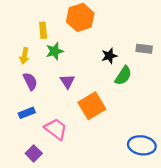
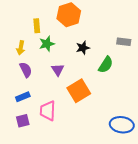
black star: (109, 56) -> (83, 48), moved
pink trapezoid: (56, 129) -> (48, 111), turned -125
purple square: (34, 153) -> (23, 121), moved, turned 32

